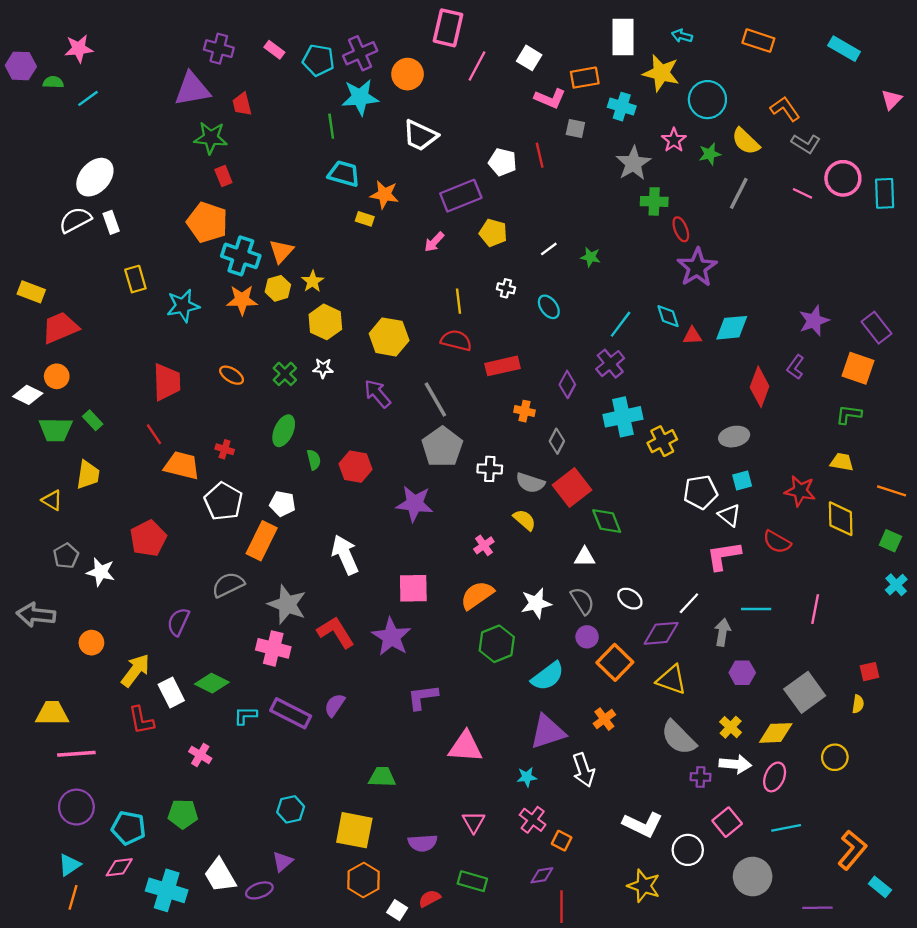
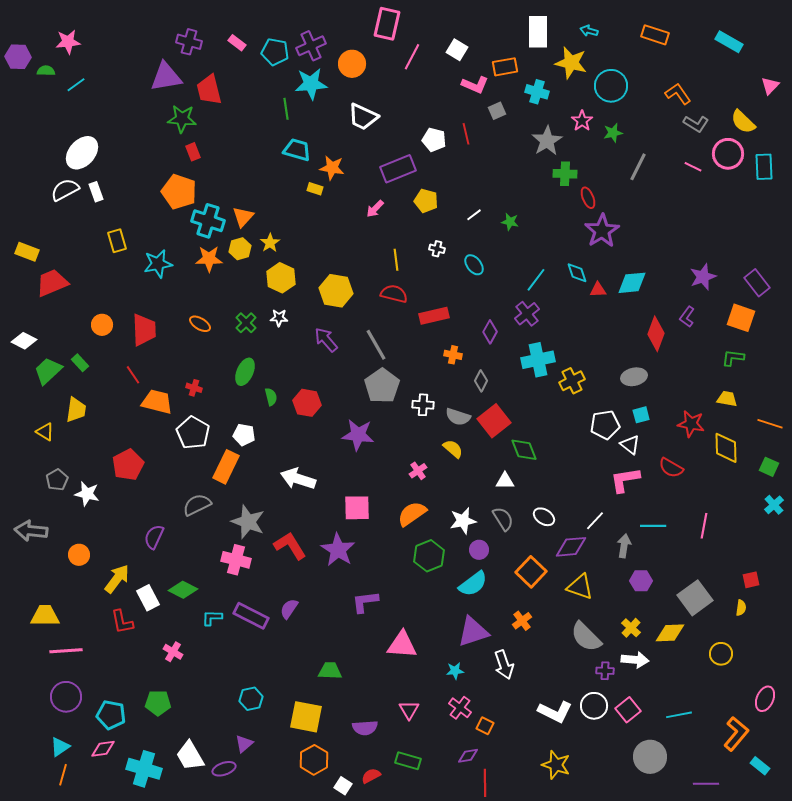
red trapezoid: (242, 104) -> (209, 90), size x1.5
gray square: (575, 129) -> (497, 111), turned -36
yellow semicircle: (746, 141) -> (743, 122), moved
orange circle: (57, 376) -> (102, 325), moved
green trapezoid: (56, 430) -> (48, 371), turned 136
white arrow: (345, 555) -> (298, 479), turned -48
purple circle: (587, 637) -> (479, 550), moved
pink ellipse: (775, 777) -> (765, 699), moved
white circle: (688, 850) -> (594, 706), moved

